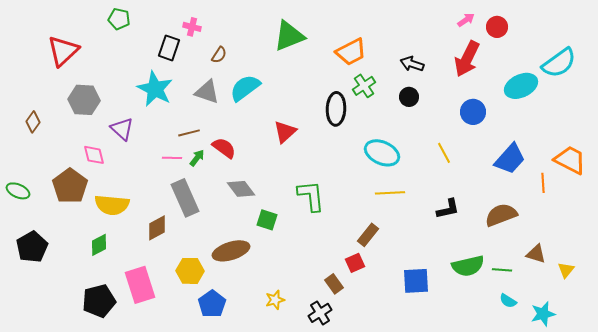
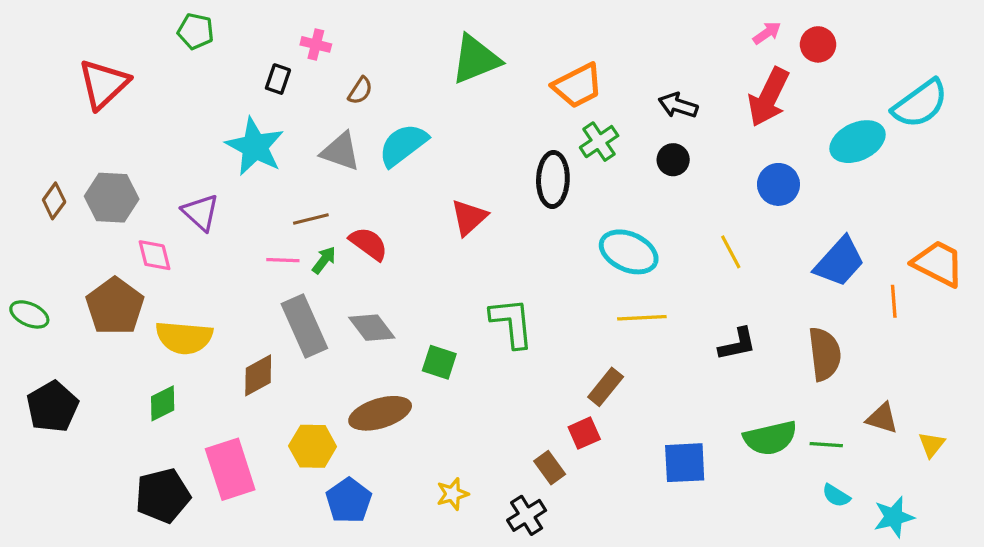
black rectangle: (169, 48) -> (278, 79), size x0.7
gray hexagon: (84, 100) -> (112, 198), moved
gray diamond: (241, 189) -> (372, 328), moved
brown semicircle: (501, 215) -> (825, 354), turned 104

